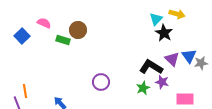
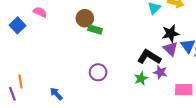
brown circle: (78, 30) -> (85, 18), moved
black star: (164, 33) -> (171, 34), moved, turned 30
green rectangle: (63, 40) -> (95, 29), moved

